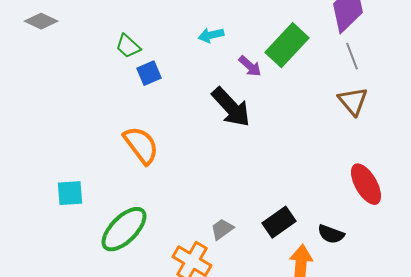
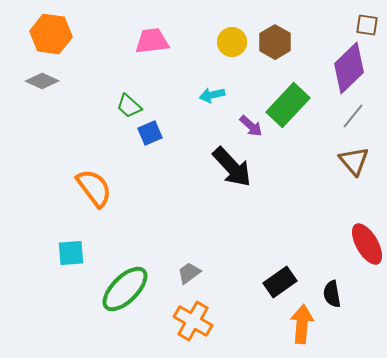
gray line: (352, 56) -> (353, 116), turned 60
orange semicircle: (141, 145) -> (94, 188), moved
gray trapezoid: (222, 229) -> (189, 273), moved
black semicircle: (331, 234) -> (332, 294), turned 60

